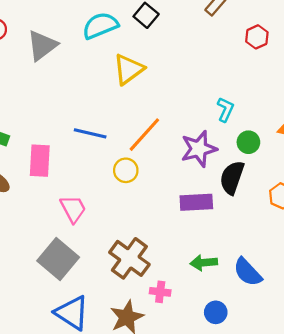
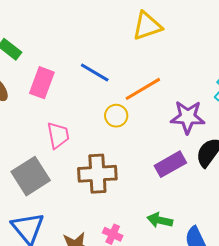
purple rectangle: (196, 202) -> (170, 164), turned -44
brown cross: (129, 258) -> (97, 174), moved, turned 33

